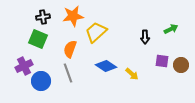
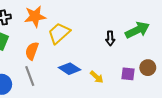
green arrow: (171, 29) -> (137, 30), size x1.6
purple square: (162, 61) -> (128, 74), moved

